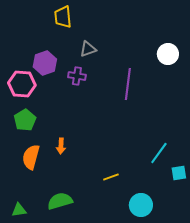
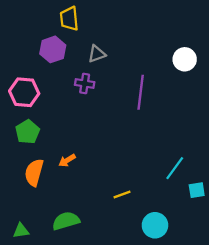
purple hexagon: (45, 63) -> (53, 49), moved
orange arrow: (61, 146) -> (67, 160), turned 56

